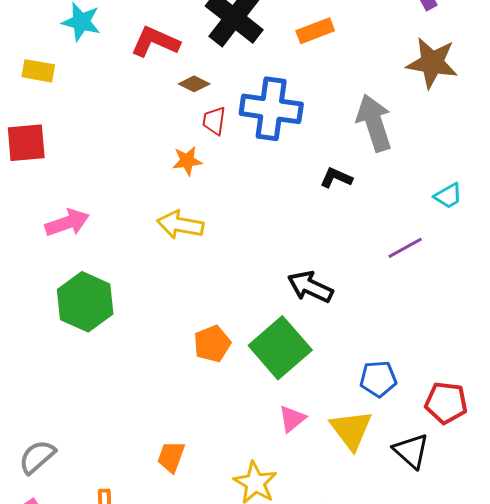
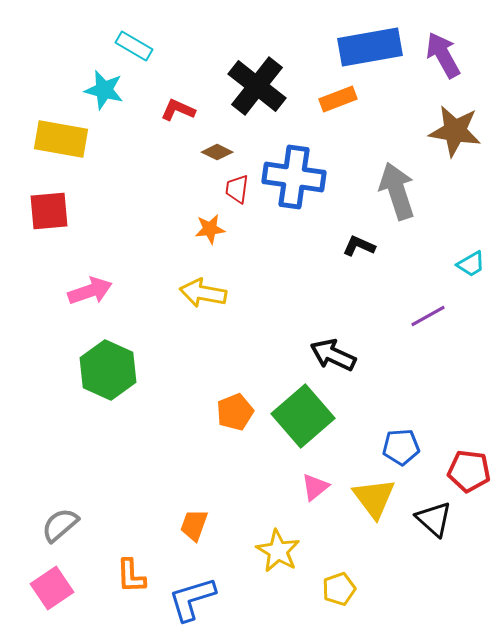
red L-shape: (155, 42) -> (178, 110), size x0.7
yellow rectangle: (38, 71) -> (61, 139), size x1.6

